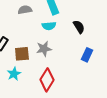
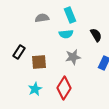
gray star: (44, 49) -> (73, 57), moved
cyan star: (14, 74) -> (35, 89), moved

